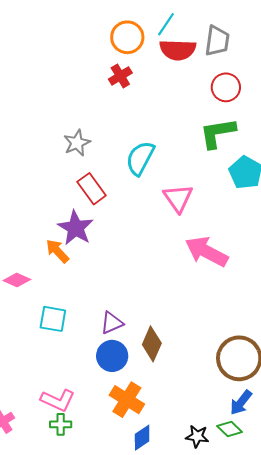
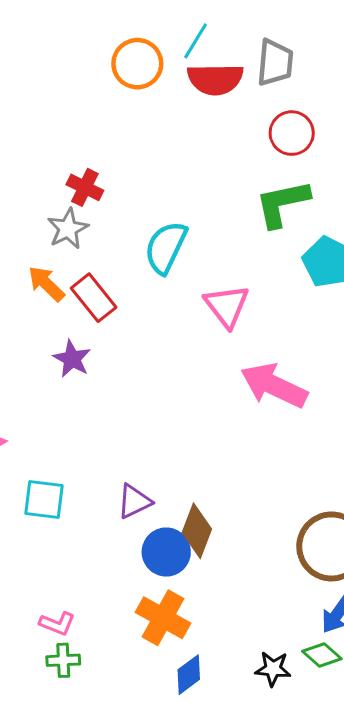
red cross: (120, 76) -> (85, 187), moved, turned -30
purple star: (76, 228) -> (72, 359), size x0.7
orange arrow: (57, 251) -> (46, 284), moved
blue circle: (112, 356) -> (166, 552), moved
pink L-shape: (58, 400) -> (57, 624), size x0.7

